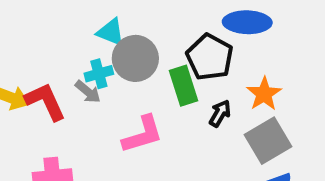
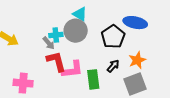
cyan triangle: (111, 32) -> (80, 14), moved
green rectangle: (183, 86) -> (93, 79), moved
red L-shape: (45, 101) -> (56, 61), moved

